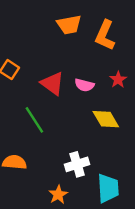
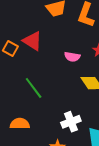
red triangle: (53, 83) -> (32, 41), moved

